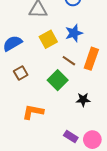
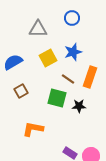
green square: (58, 80) -> (57, 98), turned -30
black star: (83, 100) -> (79, 106), moved

